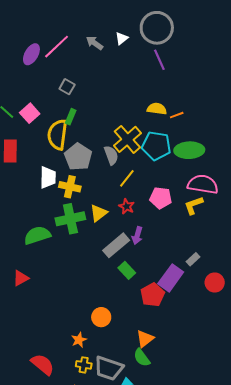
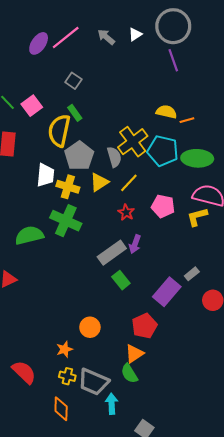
green rectangle: (71, 117) -> (75, 113), turned -63
yellow triangle: (98, 213) -> (99, 182), moved
green cross: (70, 219) -> (66, 221), turned 32
red pentagon: (153, 295) -> (144, 326), moved

